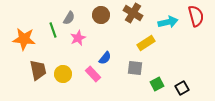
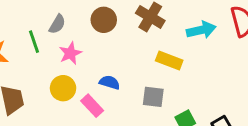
yellow rectangle: (146, 43) -> (169, 61), turned 54
blue semicircle: (105, 58) -> (110, 82), turned -112
yellow circle: (63, 74) -> (63, 88), moved

